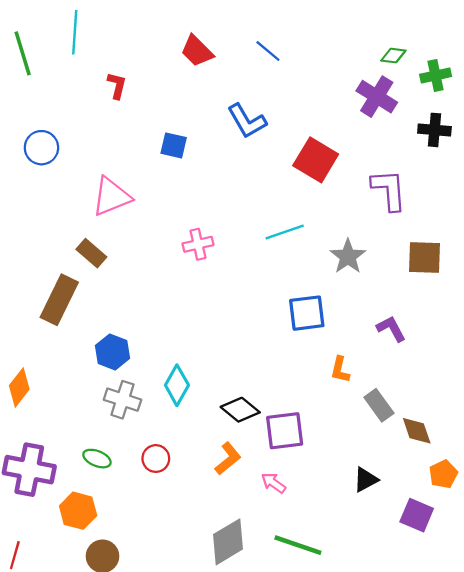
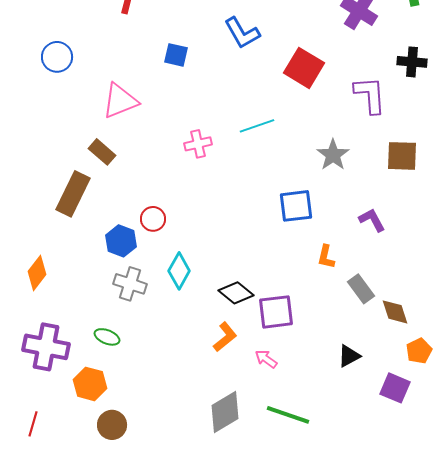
black cross: (434, 130) -> (412, 62), moved
cyan line: (285, 232) -> (257, 126), moved
red circle: (156, 459) -> (153, 219), moved

